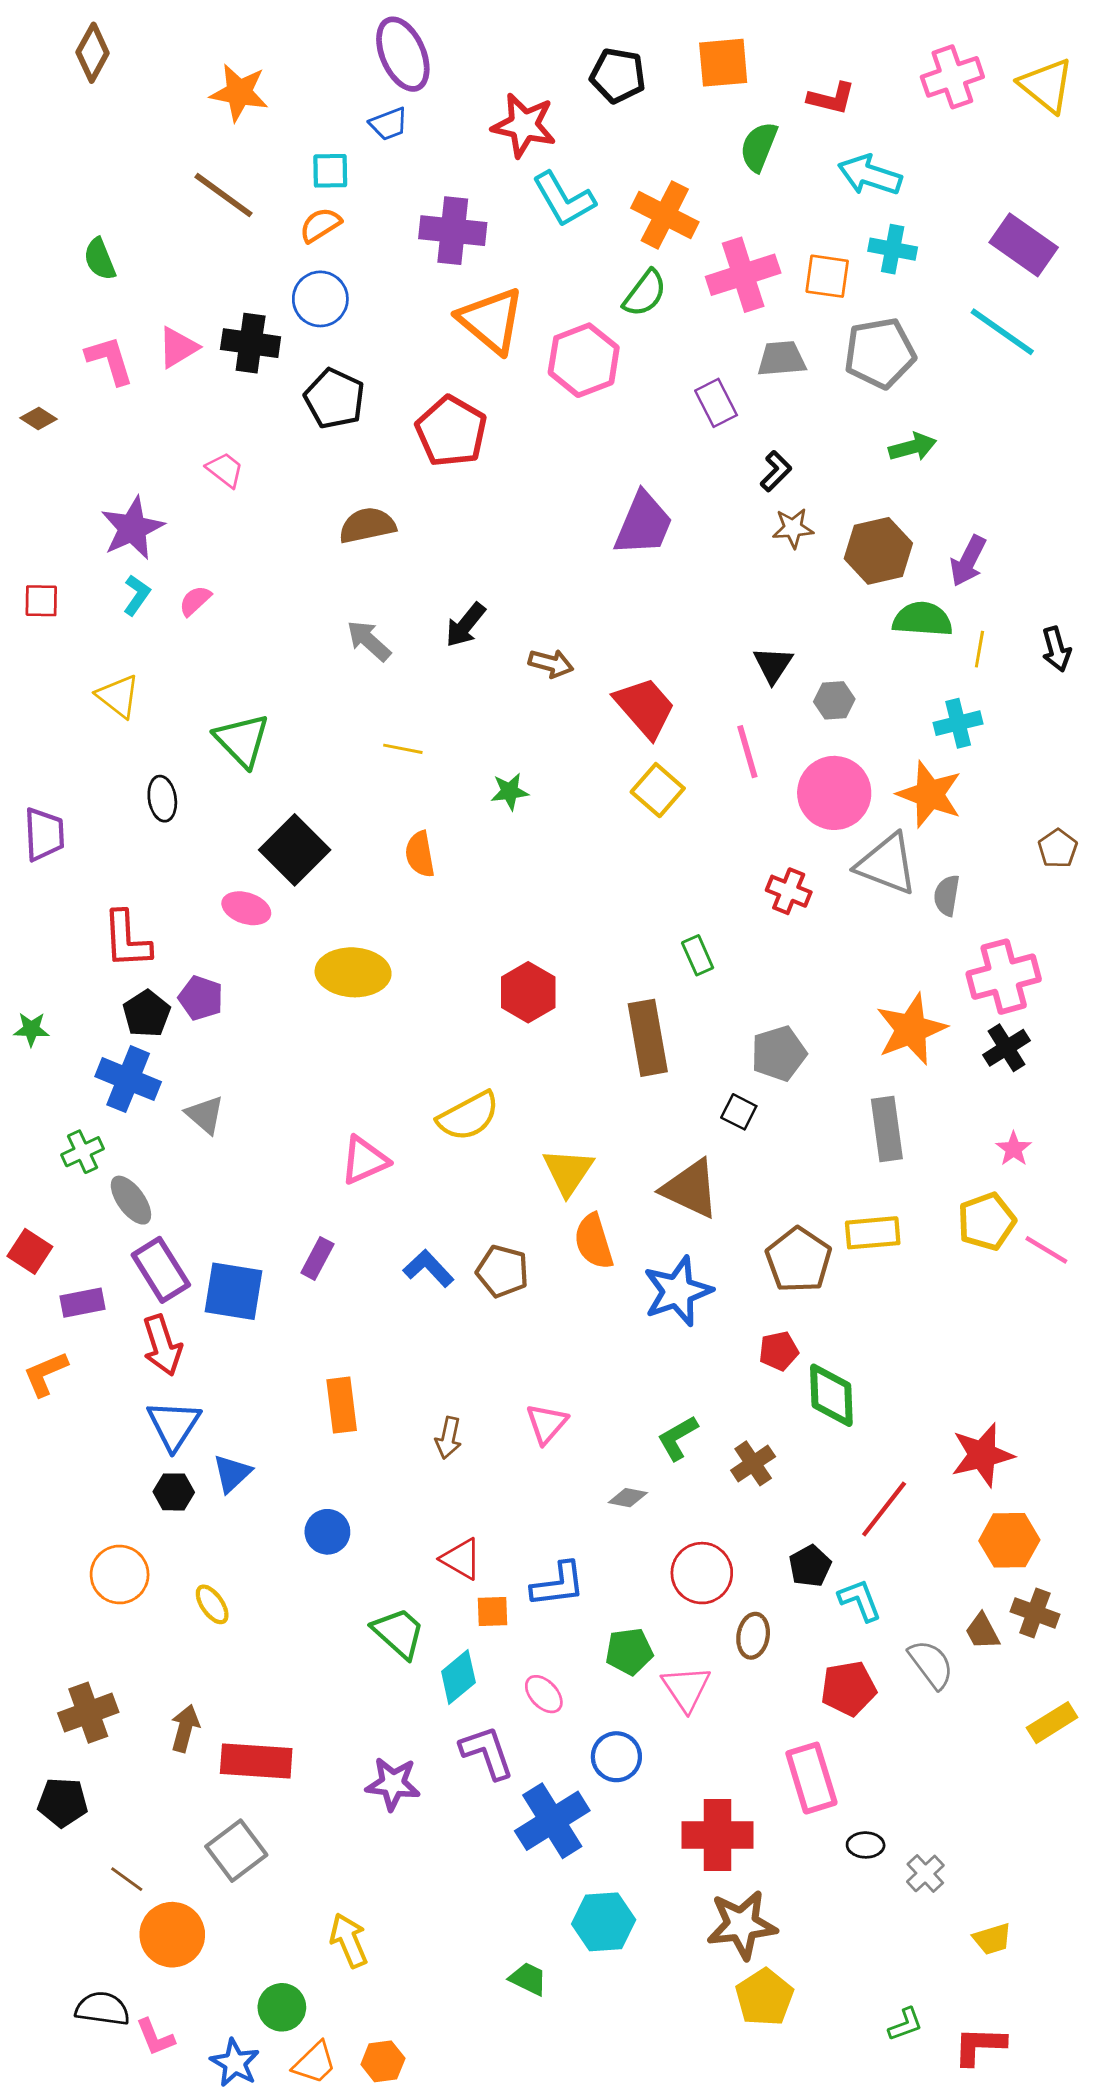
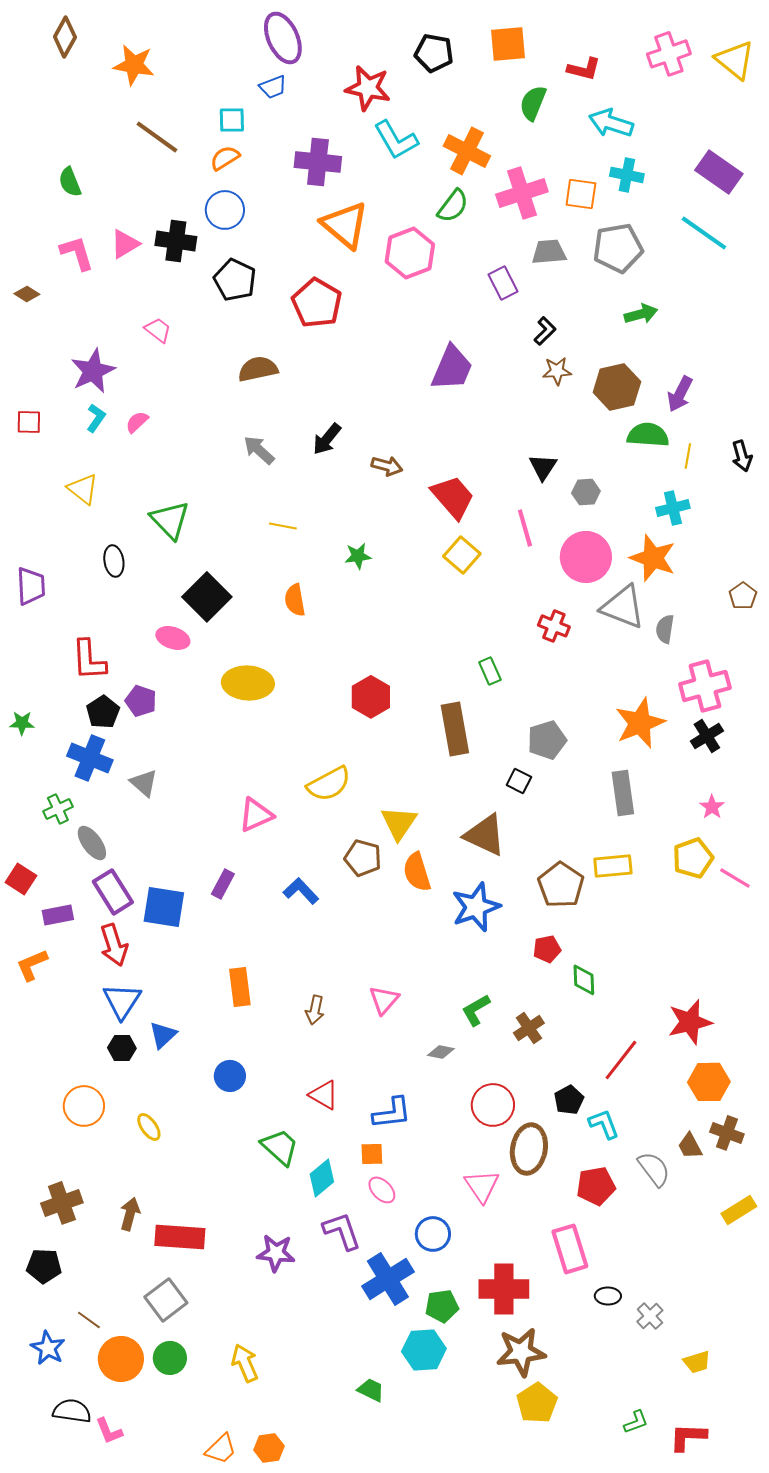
orange star: (239, 93) -> (134, 65), moved
brown pentagon: (503, 1271) -> (363, 858), moved
green diamond: (831, 1395) -> (584, 980), size x0.7
orange square: (493, 1612) -> (372, 1154), moved
brown ellipse: (753, 1636) -> (529, 1149), size x1.6
green pentagon: (629, 1651) -> (442, 1306), moved
green circle: (282, 2007) -> (170, 1358), moved
blue star: (235, 2063) -> (48, 1348), moved

